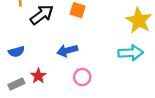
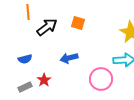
pink circle: (82, 77) -> (101, 79), moved, size x1.5

